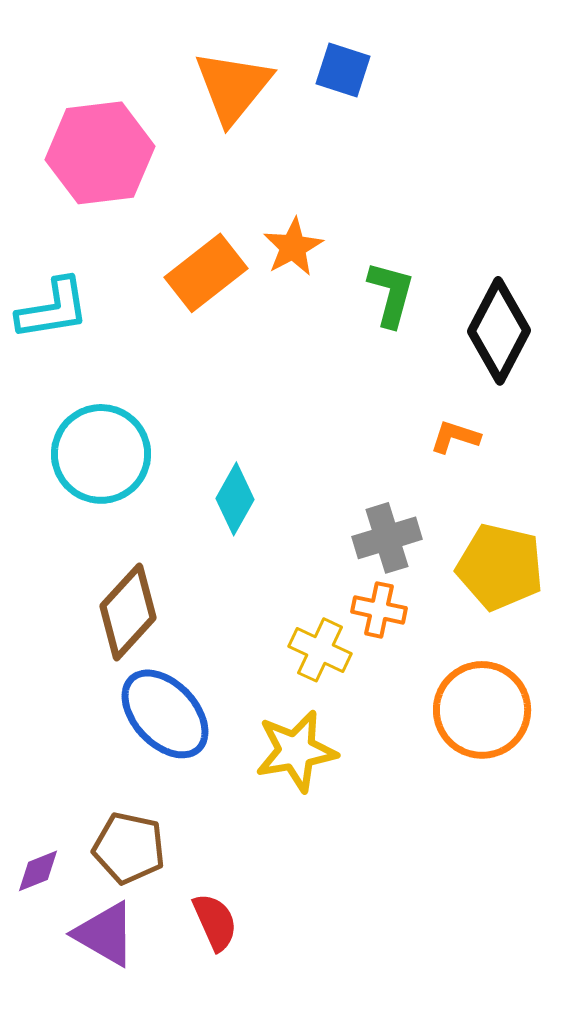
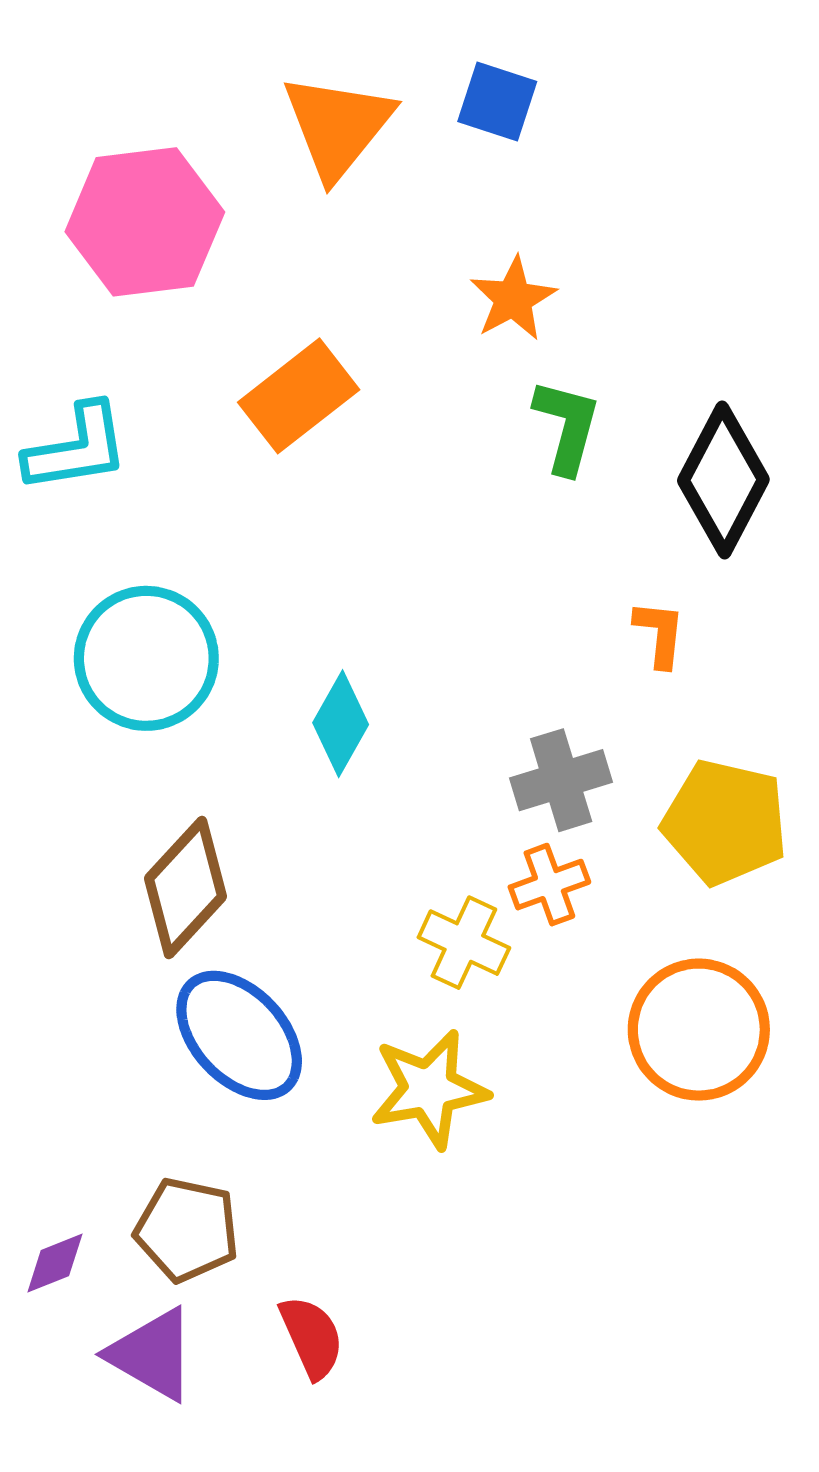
orange star: (293, 247) -> (513, 299), moved
orange L-shape: (455, 437) -> (660, 634), turned 78
orange cross: (379, 610) -> (549, 885), turned -32

